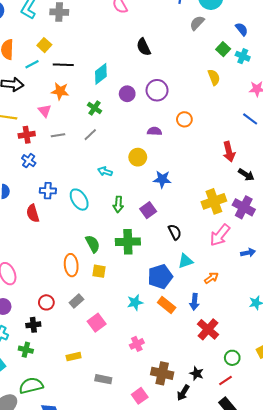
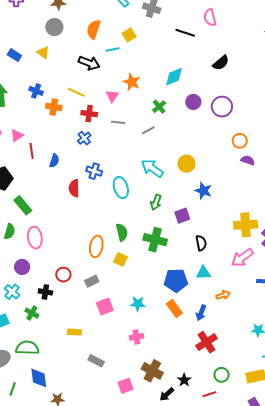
black semicircle: (144, 47) -> (221, 63), turned -120
black line: (63, 65) -> (185, 33), moved
purple semicircle: (155, 131) -> (248, 160), moved
cyan arrow: (105, 171) -> (152, 168), size x1.6
cyan star: (135, 302) -> (138, 304), moved

